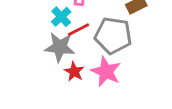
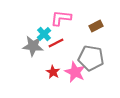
gray pentagon: (113, 35) -> (91, 58), moved
gray star: (60, 47) -> (33, 46), moved

